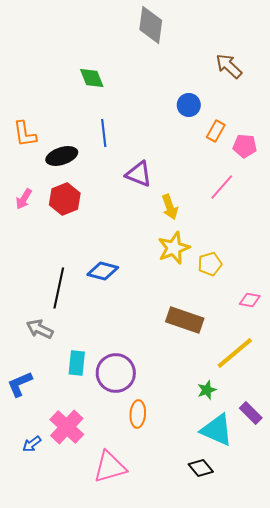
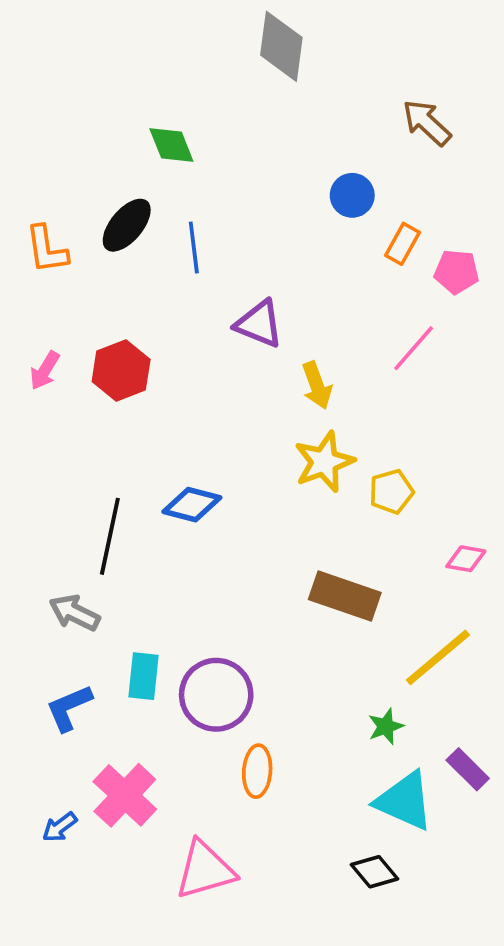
black ellipse: (62, 156) -> (127, 225), moved, turned -32
blue L-shape: (20, 384) -> (69, 708), moved

